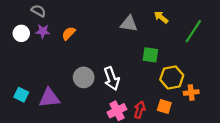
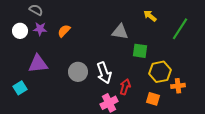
gray triangle: (129, 24) -> (120, 32), moved
cyan square: (21, 95) -> (20, 88), turned 32
purple triangle: (49, 98) -> (38, 64), moved
red arrow: (140, 110) -> (125, 87), moved

